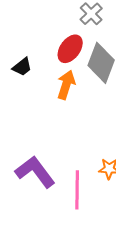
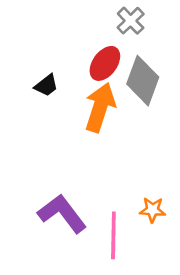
orange arrow: (66, 85) -> (100, 107), size x1.4

